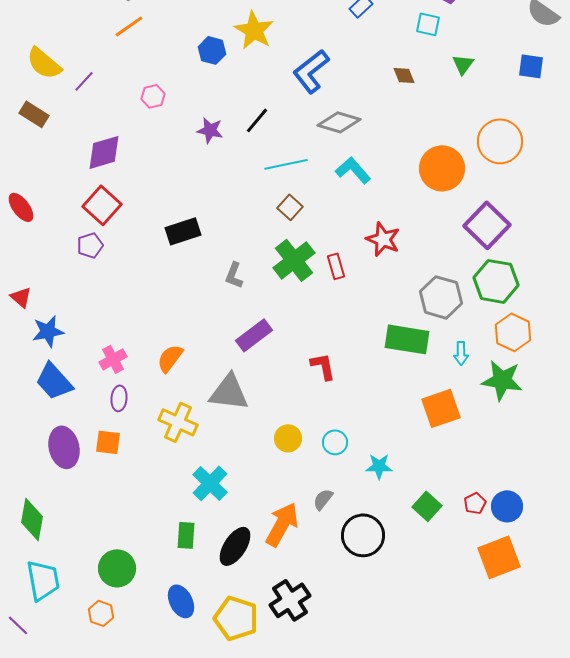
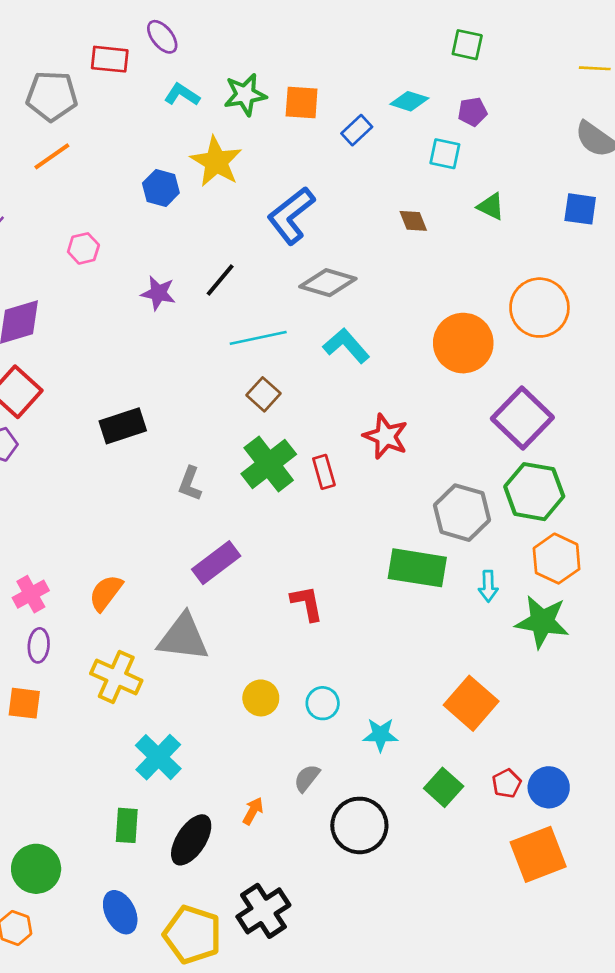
green triangle: (463, 64) -> (491, 206), turned -40
orange square: (441, 408) -> (471, 703), moved, turned -30
orange arrow: (282, 524) -> (253, 811), size x0.5

